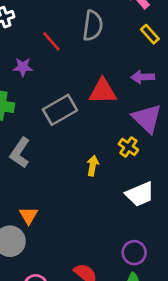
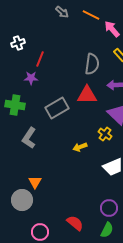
gray semicircle: (93, 26) -> (92, 64), moved
red line: (51, 41) -> (40, 59), moved, turned 63
yellow arrow: (93, 166) -> (80, 147), turned -120

